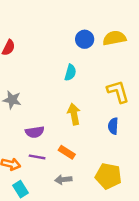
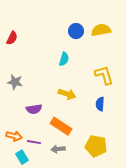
yellow arrow: (74, 114) -> (67, 94), turned 120
orange rectangle: (67, 152) -> (61, 126), size x1.5
purple line: (37, 157) -> (34, 142), moved

